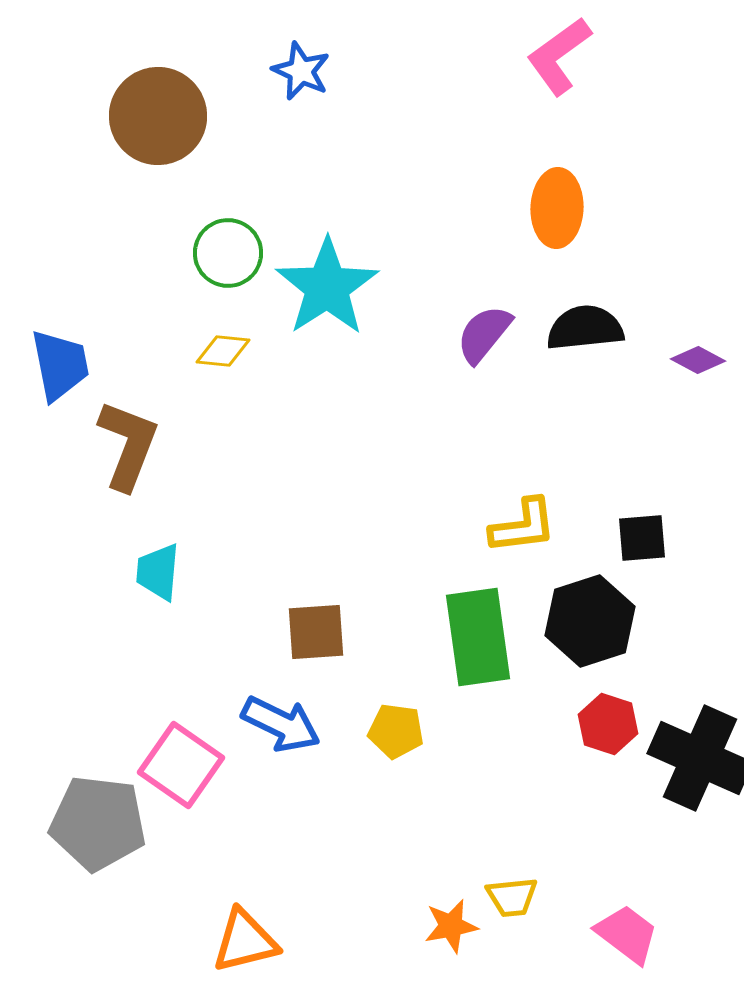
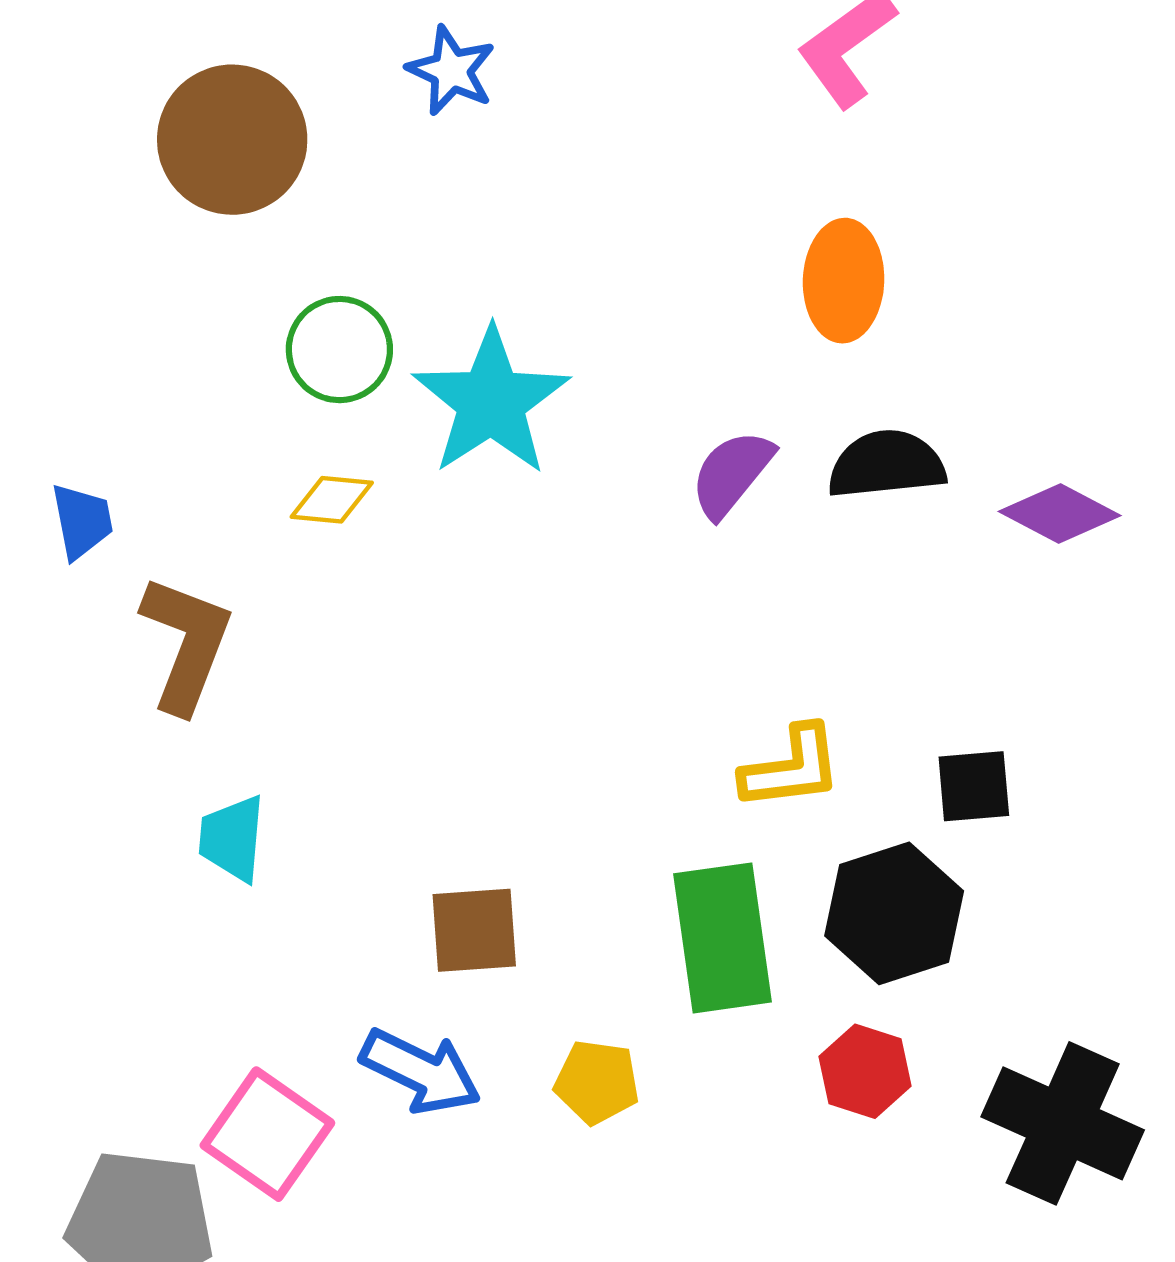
purple diamond: (698, 360) -> (1060, 514), size x1.4
blue trapezoid: (60, 365) -> (82, 521), size x0.7
red hexagon: (608, 724) -> (865, 1071), moved

